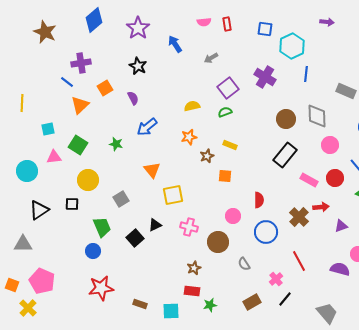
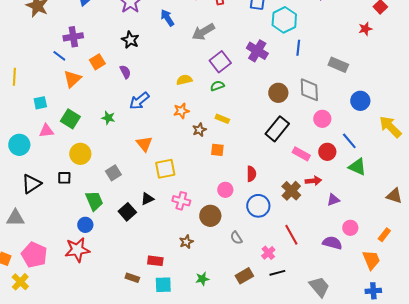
gray arrow: (211, 58) -> (203, 32), size x1.6
red star: (101, 288) -> (77, 250), moved
red rectangle: (192, 291) -> (155, 261), moved
black line: (285, 299) -> (277, 273), turned 35

